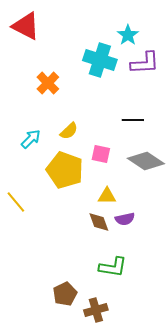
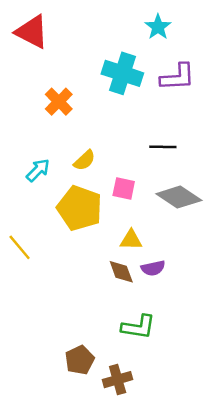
cyan star: (128, 35) -> (158, 27), moved

